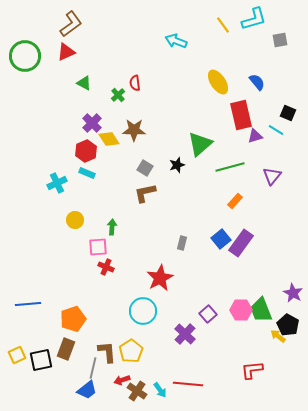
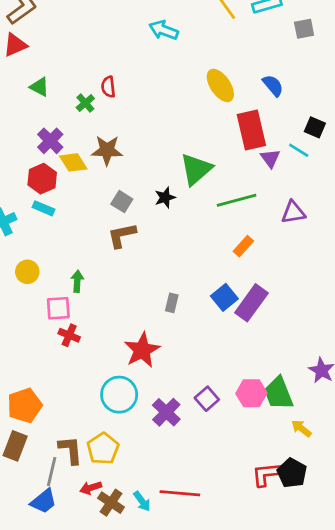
purple triangle: (255, 136) -> (270, 158), turned -49
purple triangle: (272, 176) -> (293, 212), turned 42
black pentagon: (288, 325) -> (292, 473), moved
purple cross: (185, 334) -> (166, 412), moved

